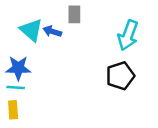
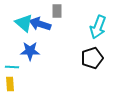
blue arrow: (52, 31) -> (40, 24), size x1.5
blue star: (18, 68) -> (30, 51), moved

